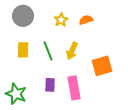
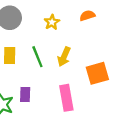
orange semicircle: (86, 20) -> (87, 16), moved
purple rectangle: (50, 85) -> (25, 94), moved

